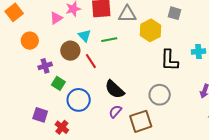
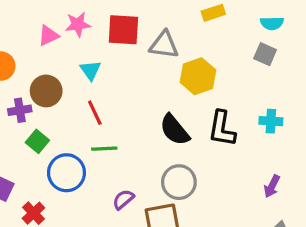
gray square: (174, 13) -> (265, 54), moved
green line: (109, 40) -> (104, 149), moved
brown circle: (70, 51) -> (46, 91), moved
black semicircle: (115, 89) -> (175, 130), moved
gray circle: (160, 95) -> (179, 182), moved

